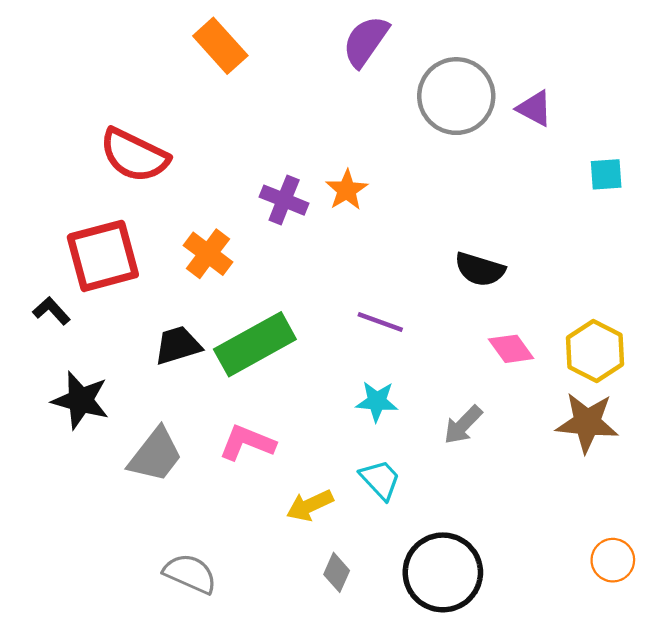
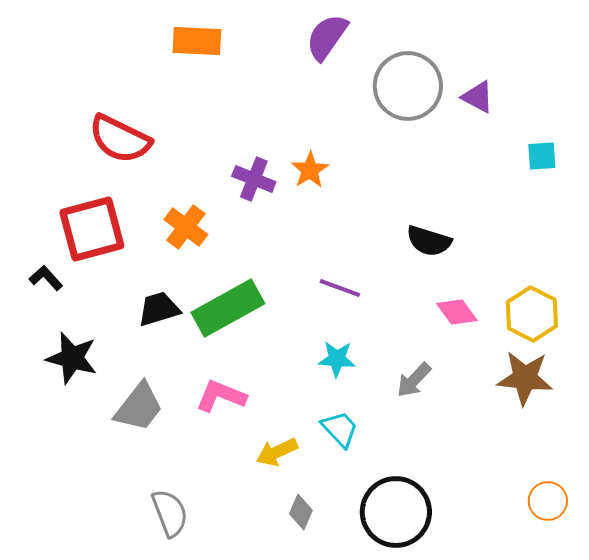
orange rectangle: (220, 46) -> (197, 41), turned -45
gray semicircle: (190, 574) -> (170, 513), turned 45

